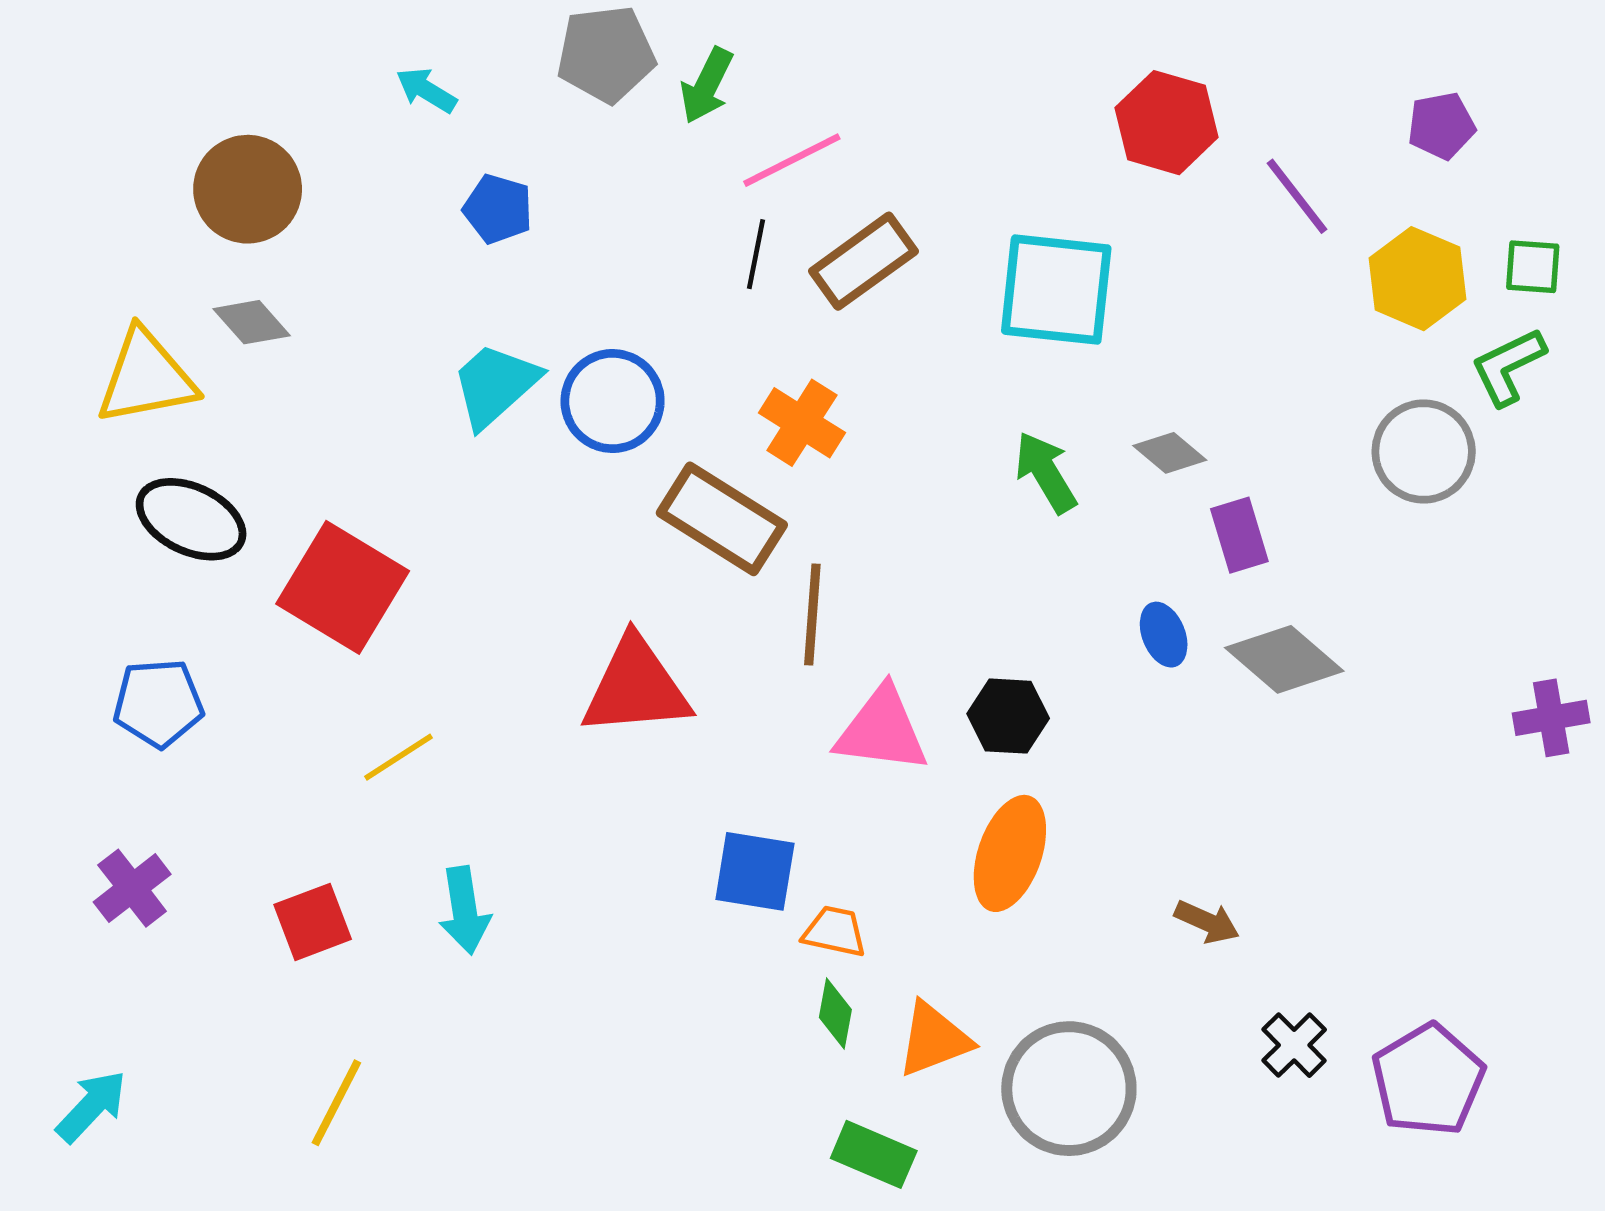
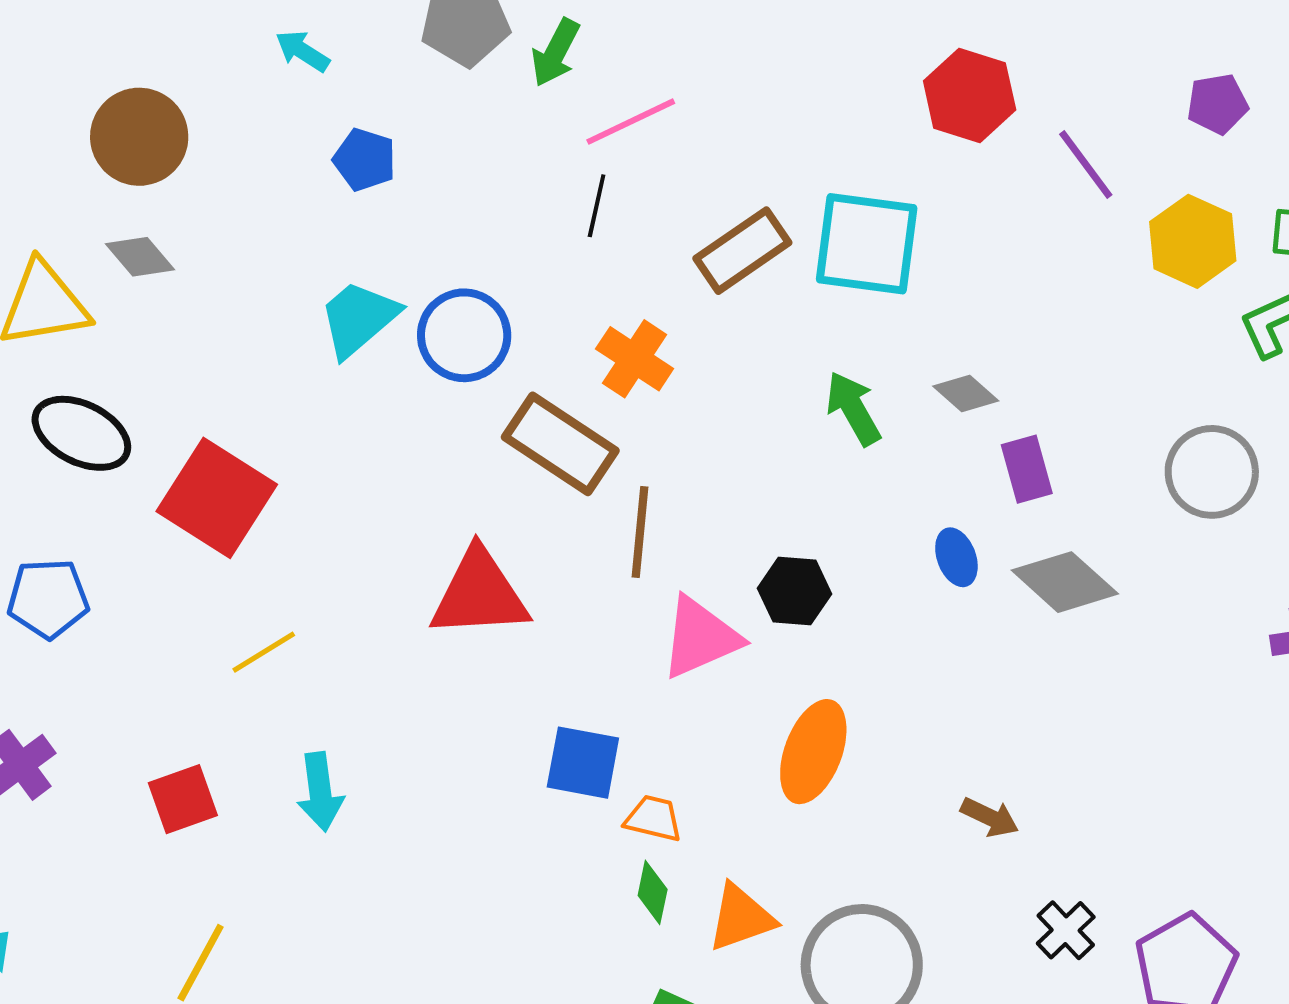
brown rectangle: (863, 261) -> (742, 251), moved
gray circle: (1424, 452) -> (1212, 472), moved
black hexagon: (1008, 716) -> (795, 591), moved
pink triangle: (882, 730) -> (700, 638), turned -32

